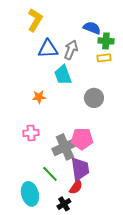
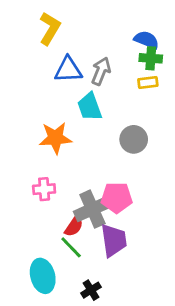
blue semicircle: (92, 28) -> (146, 40), moved
orange star: (39, 97) -> (55, 138), size x1.6
red semicircle: (76, 187) -> (74, 226), moved

